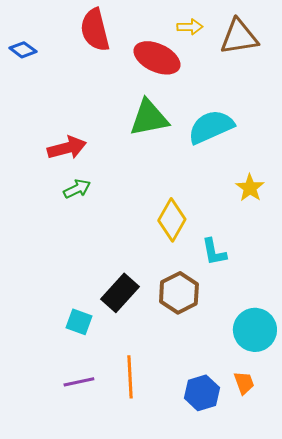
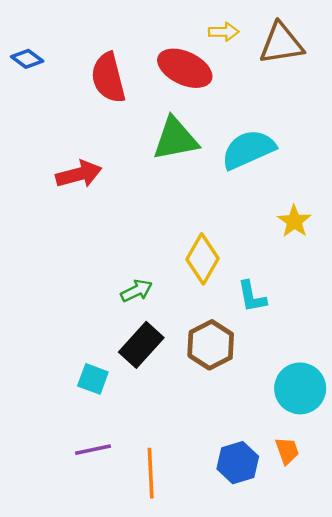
red semicircle: (95, 30) -> (108, 78), moved
green arrow: (77, 189) -> (137, 291), moved
orange line: (130, 377) -> (151, 473), moved

